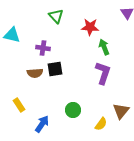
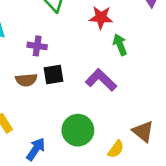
purple L-shape: (103, 73) -> (101, 80), moved, turned -65
green circle: (73, 110) -> (78, 130), size x1.5
brown triangle: (121, 111) -> (143, 132), turned -30

